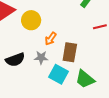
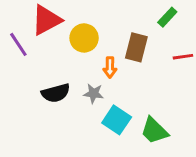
orange arrow: (51, 39) -> (110, 67), turned -40
brown rectangle: (70, 52) -> (136, 47), moved

